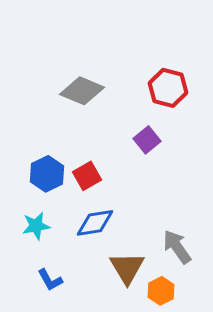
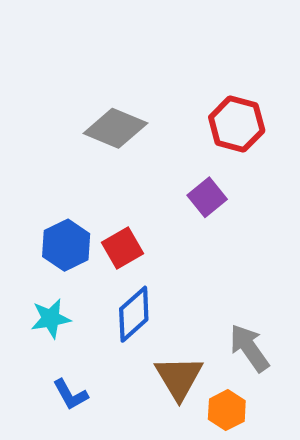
blue diamond: (95, 223) -> (134, 314), turned -33

